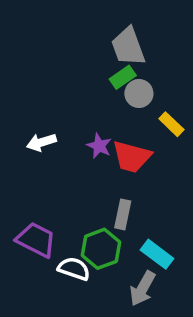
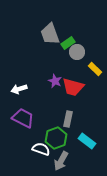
gray trapezoid: (128, 47) -> (50, 34), moved
white arrow: (41, 142) -> (19, 89), moved
purple trapezoid: (36, 240) -> (23, 118), moved
gray arrow: (143, 289) -> (61, 161), moved

